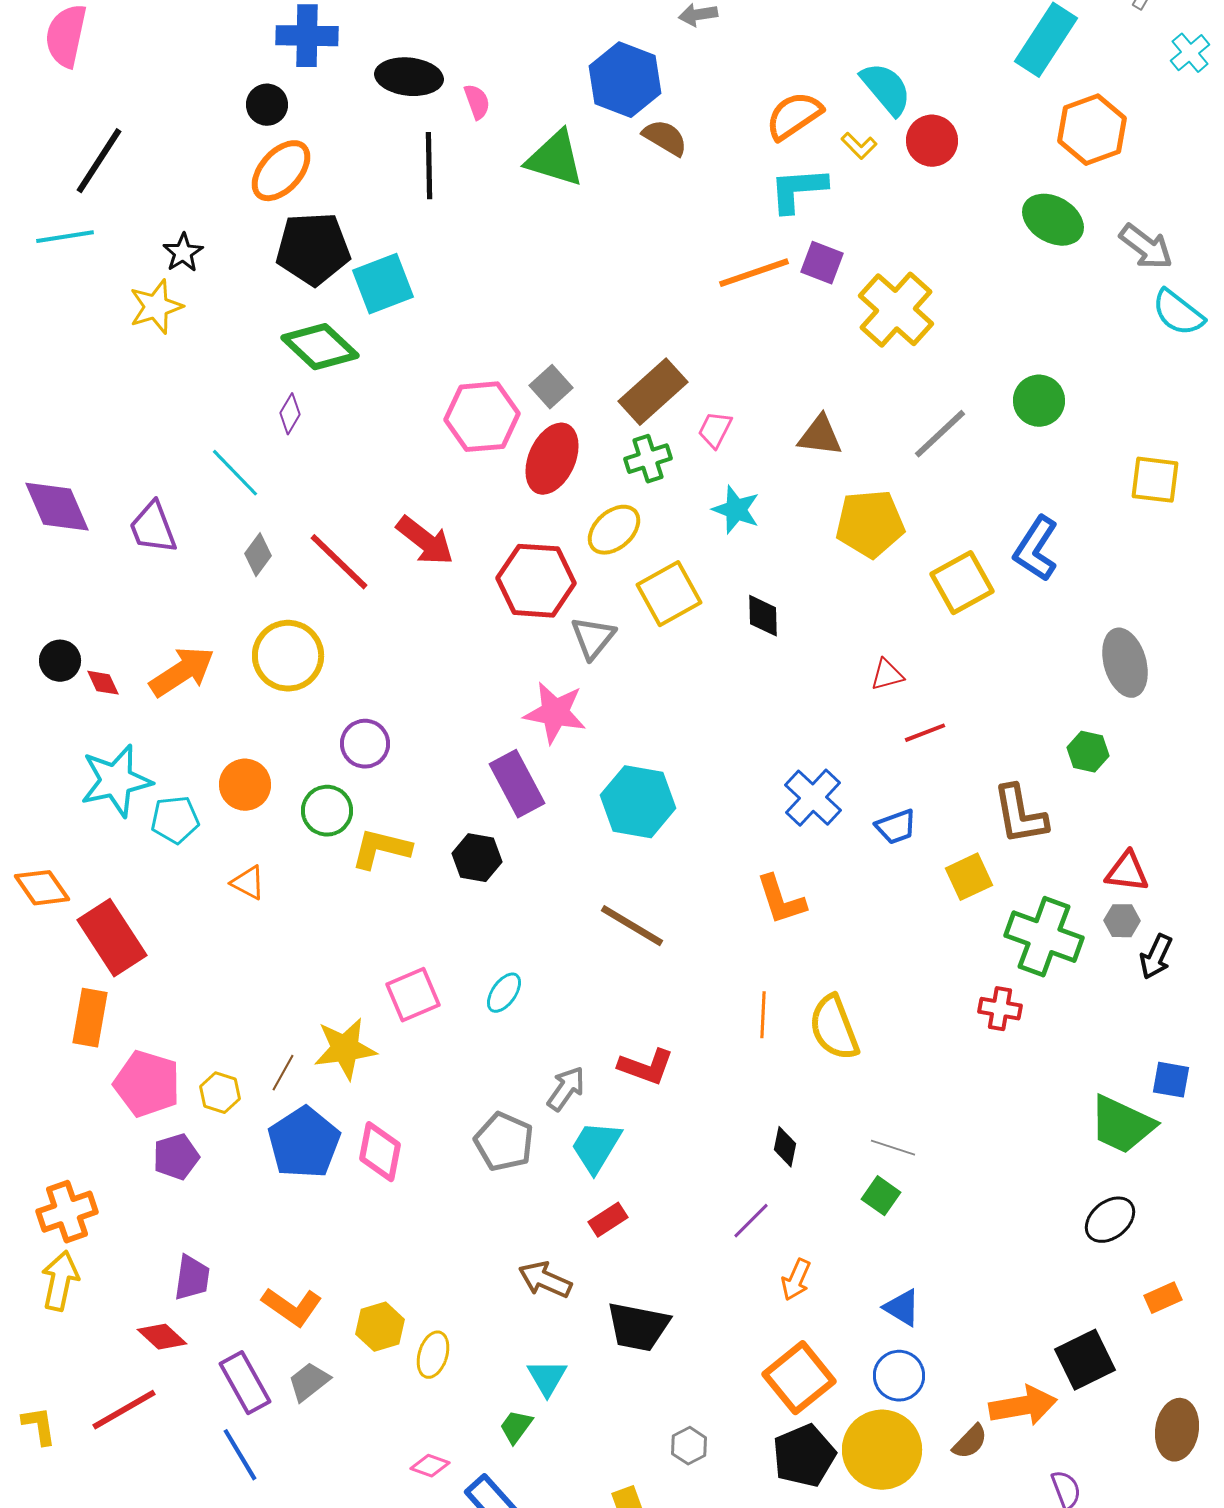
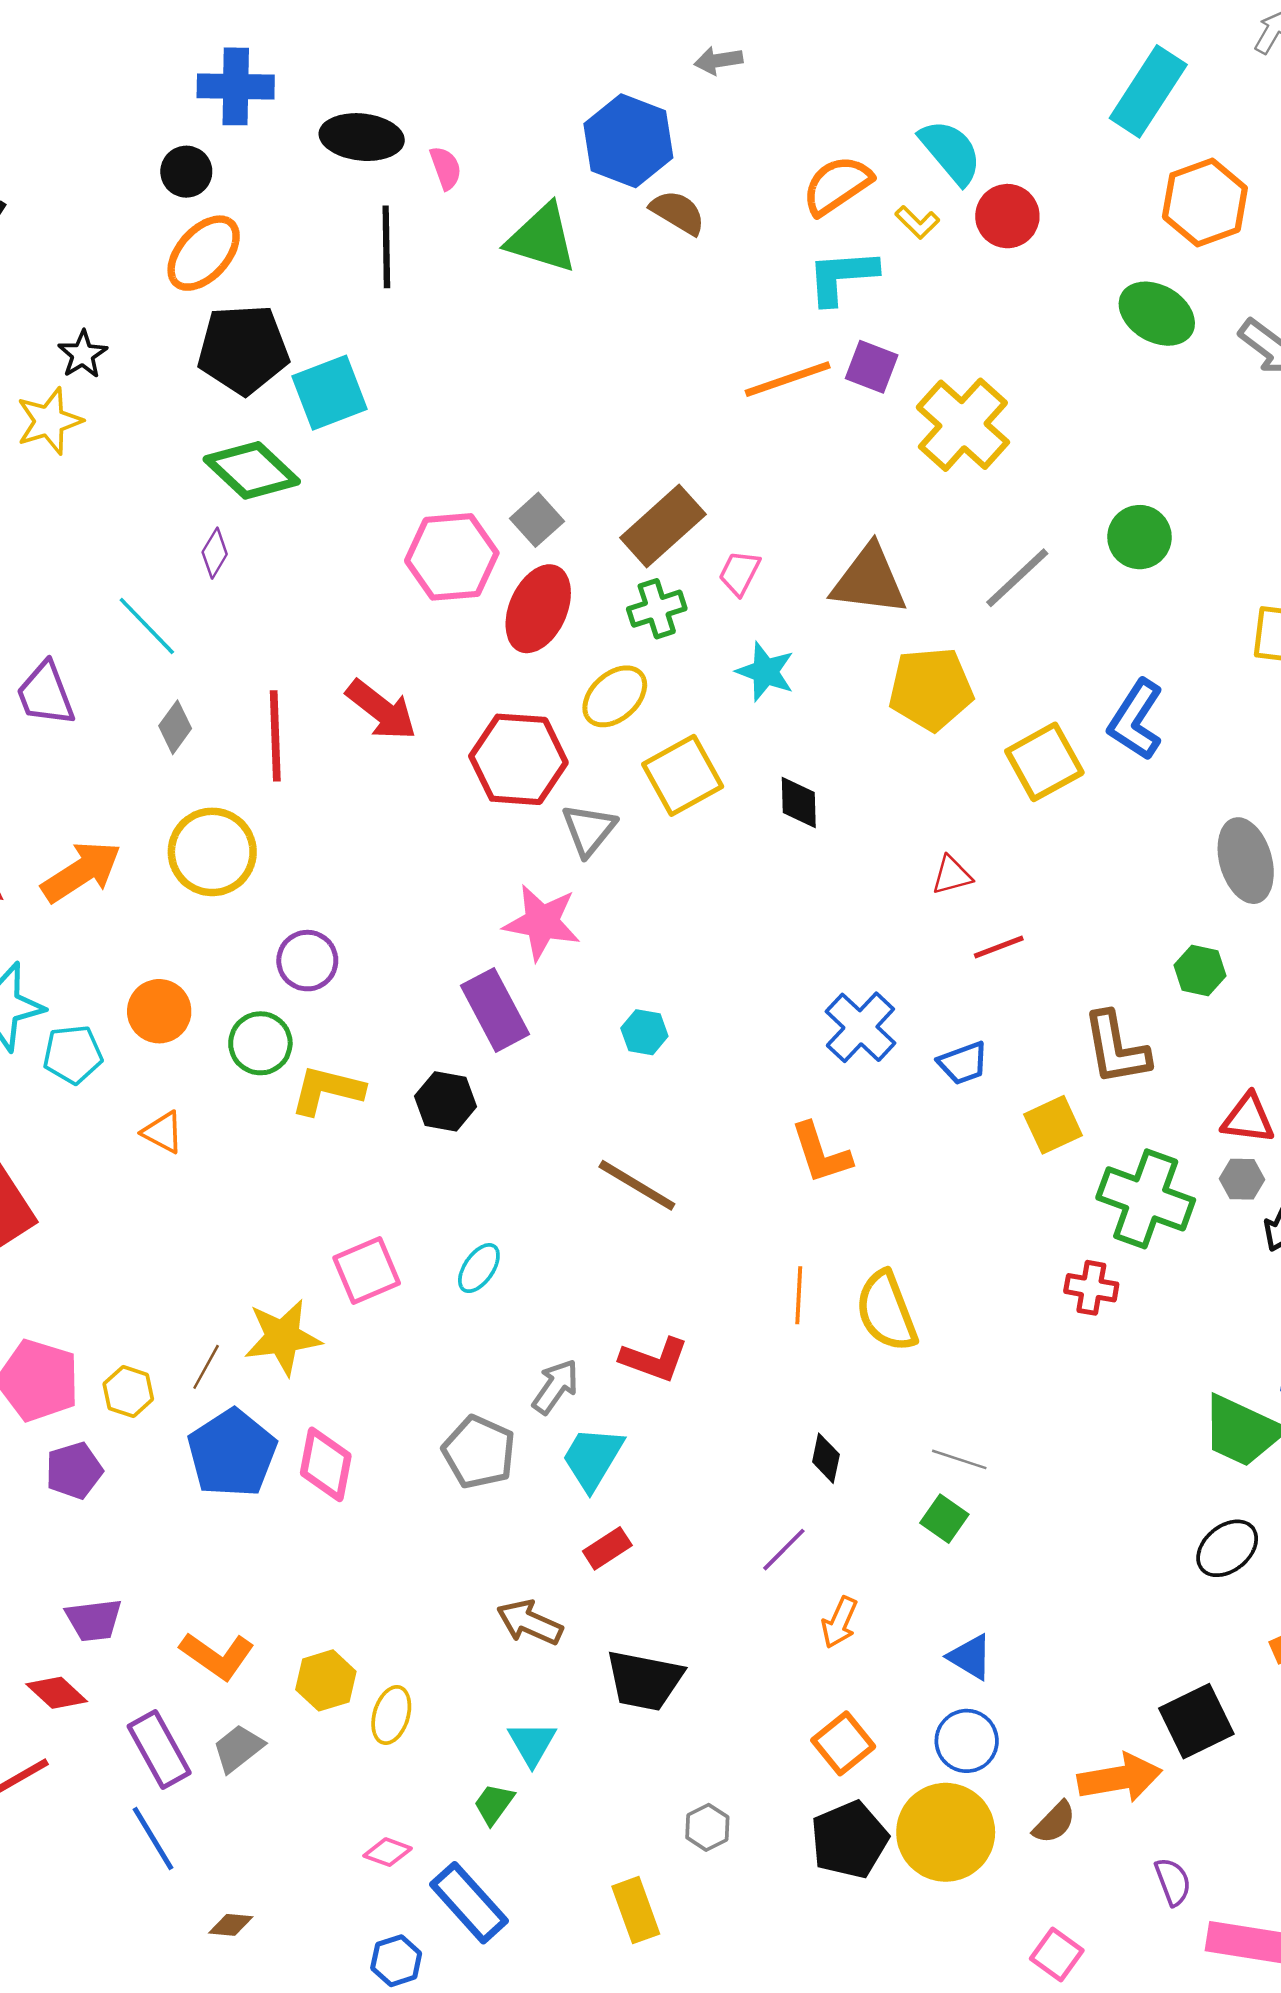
brown triangle: (820, 436) -> (869, 580), size x1.4
red line: (339, 562) -> (275, 736), turned 44
cyan hexagon: (638, 802) -> (644, 1032), size x0.5
purple trapezoid: (192, 1278) -> (94, 1620), turned 75
orange square: (799, 1378) -> (843, 1743), size x0.7

